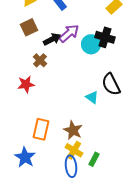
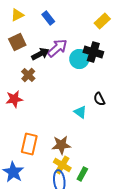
black semicircle: (111, 84) -> (99, 99), size x0.6
brown star: (73, 130) -> (61, 145), turned -30

